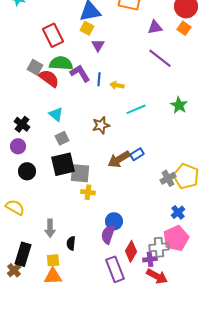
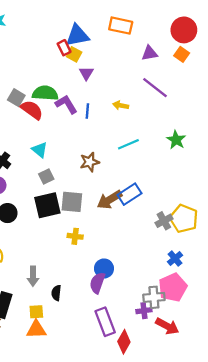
red rectangle: (53, 35) -> (64, 48), moved, size x0.6
yellow arrow: (117, 85) -> (121, 105), moved
blue rectangle: (137, 154) -> (130, 194), size x1.5
gray square: (80, 173) -> (72, 202), moved
red diamond: (131, 251) -> (124, 342), moved
red arrow: (157, 276) -> (167, 326), moved

